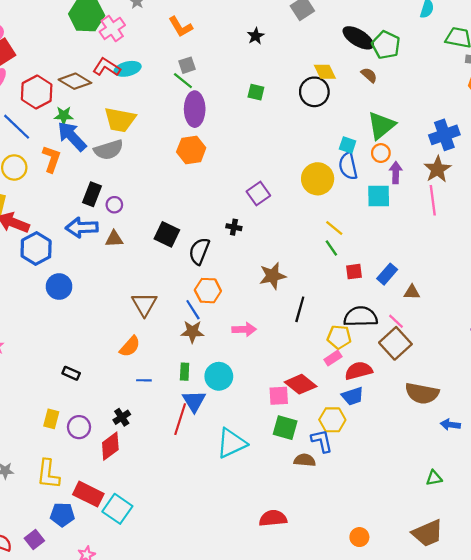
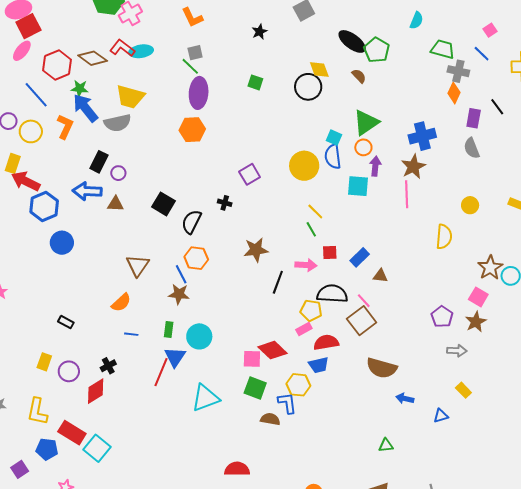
pink arrow: (244, 329) -> (306, 265), moved

